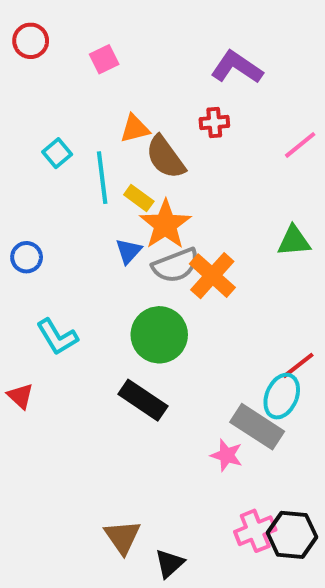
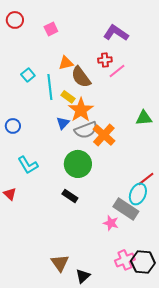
pink line: (300, 145) -> (117, 71), moved
black rectangle: (143, 400) -> (70, 196), size x0.7

